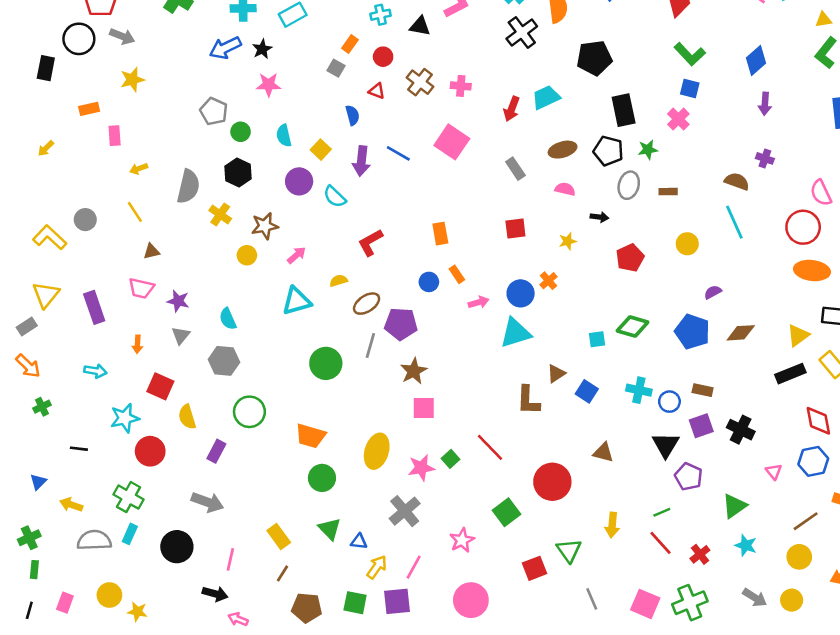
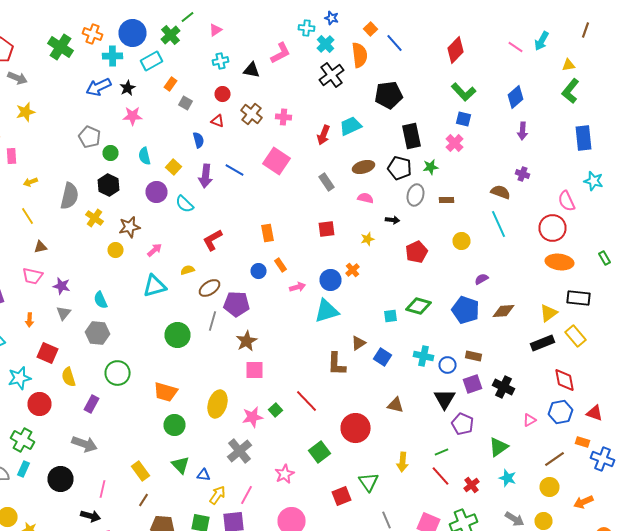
orange rectangle: (350, 44) -> (170, 84), moved
pink triangle: (774, 472) -> (530, 420), turned 40

